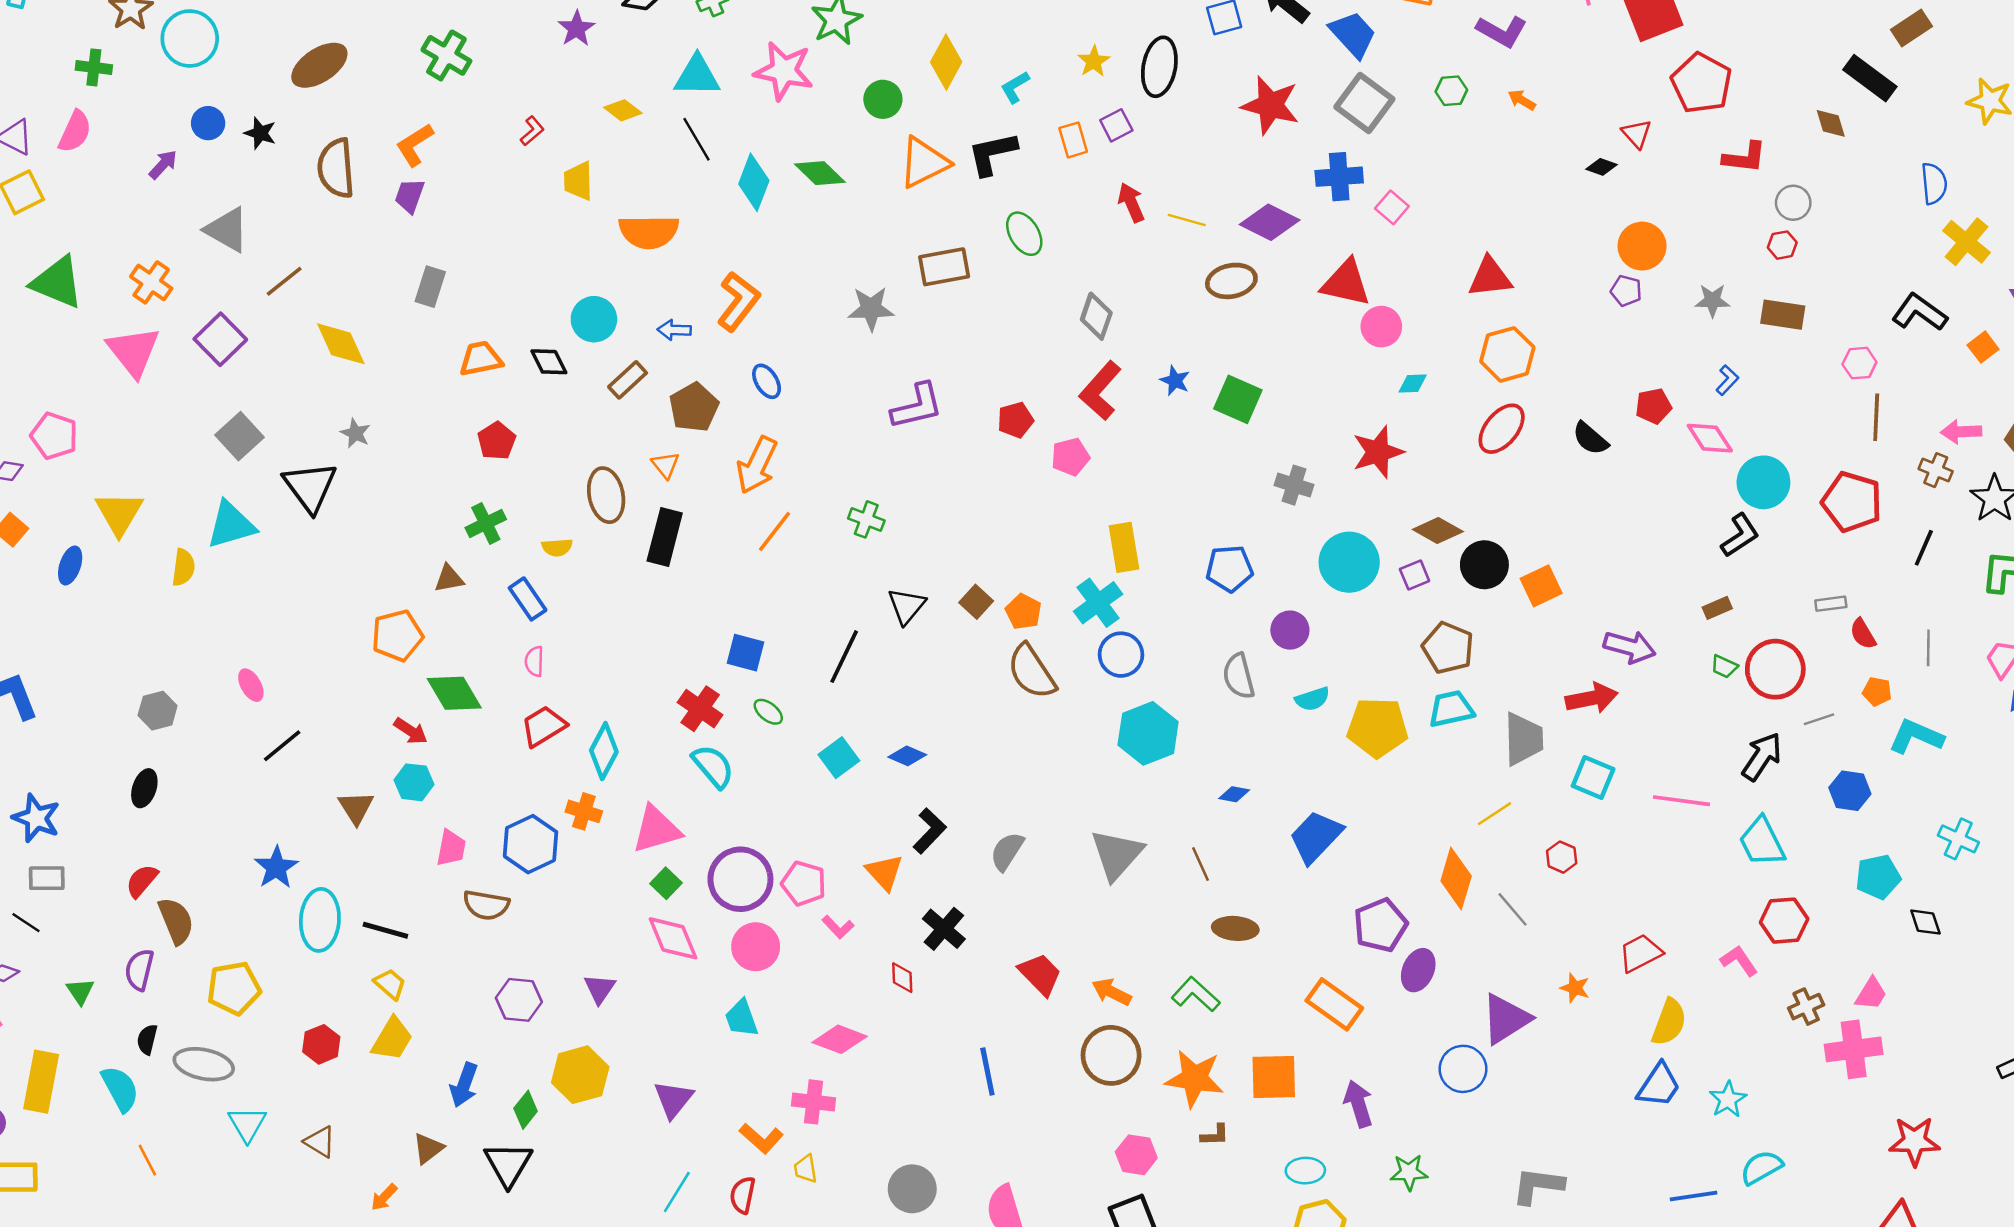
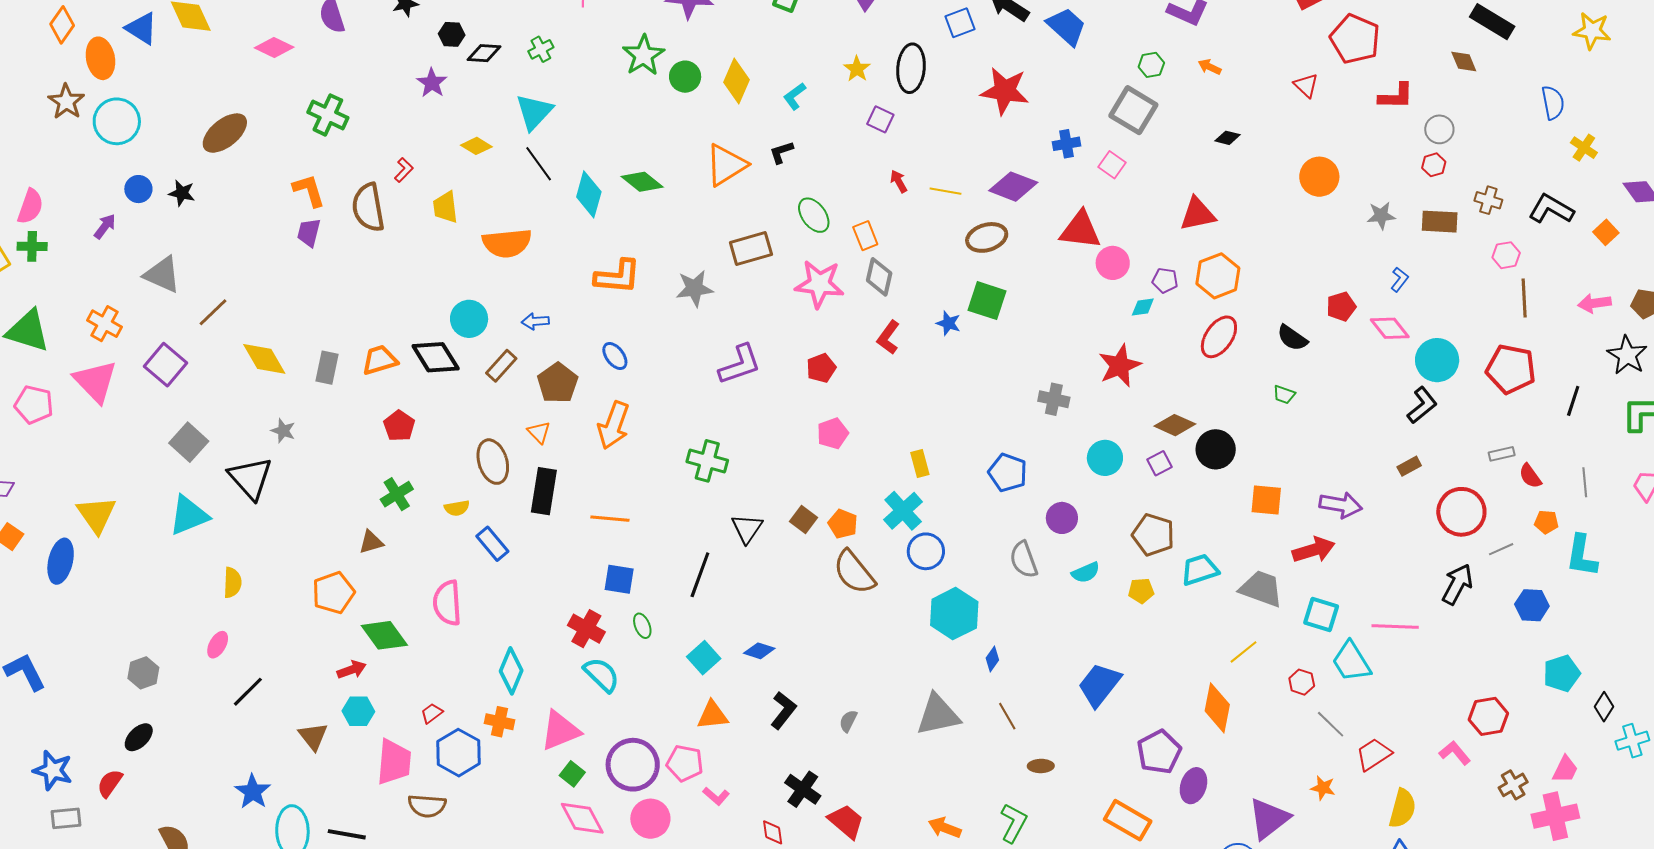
green cross: (94, 67) -> (32, 246), moved
pink star: (784, 71) -> (819, 284), moved
cyan triangle: (697, 76) -> (534, 112), turned -42
green circle: (883, 99) -> (685, 77), moved
gray square: (1364, 103) -> (1133, 110), moved
purple square: (1116, 125) -> (880, 119), turned -32
orange rectangle: (1073, 140) -> (865, 236), moved
orange L-shape: (415, 145) -> (309, 190), turned 111
black L-shape: (992, 154) -> (781, 152), size x0.6
black diamond: (1602, 167) -> (1227, 138), moved
brown semicircle: (336, 168) -> (368, 207), moved
blue cross: (1339, 177) -> (1067, 144), size x0.7
red arrow: (1131, 203) -> (899, 181), size x0.7
yellow cross: (1966, 242) -> (1584, 148), size x0.7
gray rectangle: (430, 287) -> (327, 368), moved
purple pentagon: (1626, 291) -> (1165, 280), moved
orange L-shape: (738, 301) -> (617, 277), moved, turned 63
black diamond: (549, 362) -> (436, 357), size x1.5
red L-shape: (1100, 391) -> (888, 337), size x0.7
green square: (1238, 399) -> (987, 301), moved
pink pentagon: (54, 436) -> (34, 405), moved
pink pentagon: (1070, 457) -> (833, 433), moved
brown cross: (1936, 470) -> (1488, 200), moved
green cross: (866, 519) -> (707, 461), size x1.4
orange line: (775, 532) -> (610, 519), moved, turned 63
yellow rectangle: (1124, 547) -> (920, 464), size x0.7
cyan circle: (1349, 562) -> (1105, 458), size x0.7
blue ellipse: (70, 565) -> (61, 561), size x1.4
yellow semicircle: (183, 567) -> (232, 583), moved
blue pentagon: (1229, 569) -> (1008, 473), turned 30
orange square: (1541, 586) -> (1266, 500), moved, turned 36
blue rectangle: (528, 599) -> (492, 544), moved
brown pentagon: (1448, 648) -> (1153, 535), moved
pink semicircle: (534, 661) -> (447, 603), size x1.8
green trapezoid: (1724, 667) -> (1284, 395), moved
pink ellipse: (251, 685) -> (218, 645), turned 64
green ellipse: (768, 712) -> (642, 626), turned 35
red trapezoid: (544, 726) -> (432, 713), moved, size x0.6
yellow pentagon: (1377, 728) -> (1141, 591), size x0.5
red arrow: (411, 731) -> (352, 670), turned -48
cyan L-shape: (1916, 737) -> (1582, 556), turned -99
gray trapezoid: (1523, 739) -> (1261, 589), turned -63
black ellipse: (144, 788) -> (139, 737), turned 32
blue diamond: (1234, 794) -> (992, 659), moved, turned -60
cyan cross: (1958, 839) -> (1632, 741), moved, turned -36
cyan trapezoid: (1762, 842) -> (1351, 662), moved
pink trapezoid: (451, 848) -> (394, 762), size x1.5
gray semicircle: (1007, 851) -> (848, 721), size x0.7
gray triangle: (1117, 854) -> (938, 715), turned 42
orange triangle: (884, 872) -> (713, 715), moved, turned -48
red semicircle: (142, 881) -> (110, 783), moved
gray line: (1513, 909) -> (1331, 724), moved
black diamond: (1926, 922) -> (1604, 707), turned 56
brown ellipse: (1235, 928) -> (1041, 766), size x0.7
red trapezoid: (1040, 974) -> (846, 821), moved
green L-shape: (1196, 994) -> (1014, 823), turned 81

